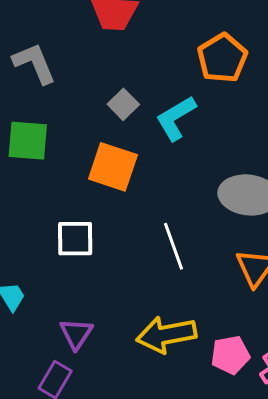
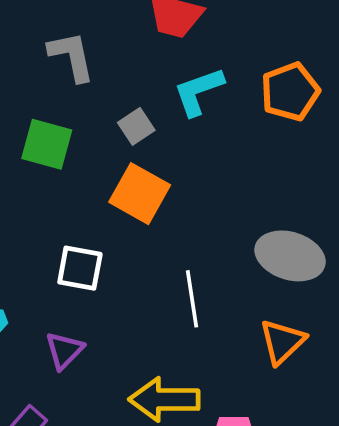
gray square: (123, 104) -> (136, 126), moved
cyan L-shape: (176, 118) -> (199, 91), moved
purple triangle: (76, 334) -> (64, 350), moved

